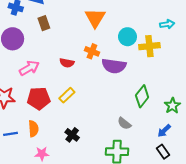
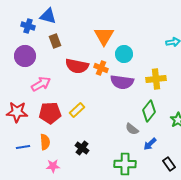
cyan circle: (127, 37) -> (124, 54), moved
yellow cross: (149, 46) -> (156, 79), moved
red semicircle: (67, 63) -> (77, 66), moved, size x1.6
gray semicircle: (124, 123) -> (132, 129), moved
blue arrow: (164, 131) -> (150, 144), moved

